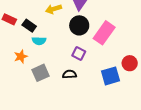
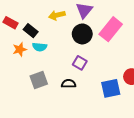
pink rectangle: (104, 33) -> (111, 29), moved
orange star: (21, 57) -> (20, 49), moved

